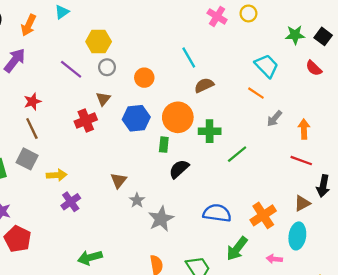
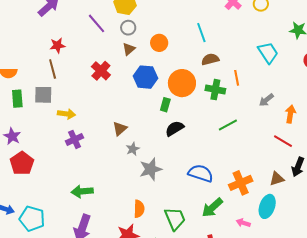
orange line: (256, 93) -> (237, 78), moved, turned 35
brown triangle: (103, 99) -> (129, 49), moved
red cross: (86, 121) -> (101, 71), turned -36
green cross: (210, 131) -> (215, 90), moved
gray square: (27, 159) -> (43, 95), turned -36

